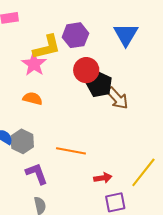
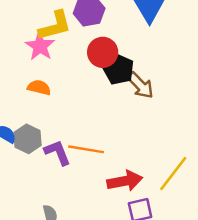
purple L-shape: (37, 174) -> (57, 152), moved
red arrow: (103, 178) -> (125, 181), size x1.6

